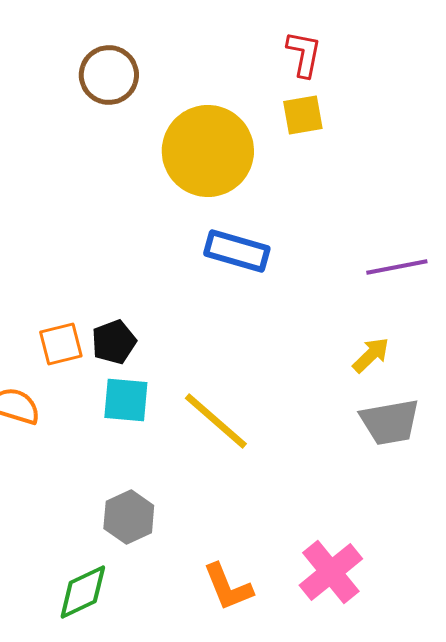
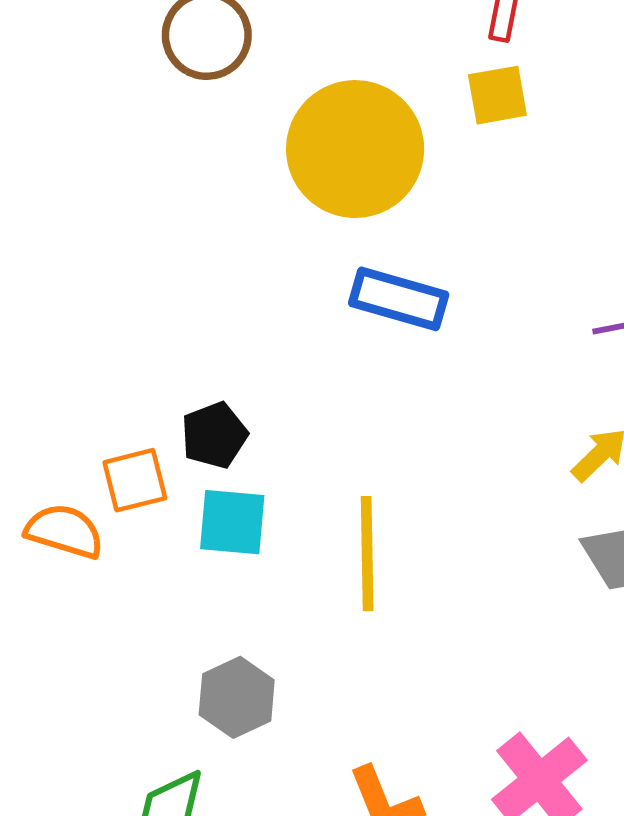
orange square: (61, 344) -> (135, 480), moved
yellow line: (216, 421) -> (367, 554), turned 48

